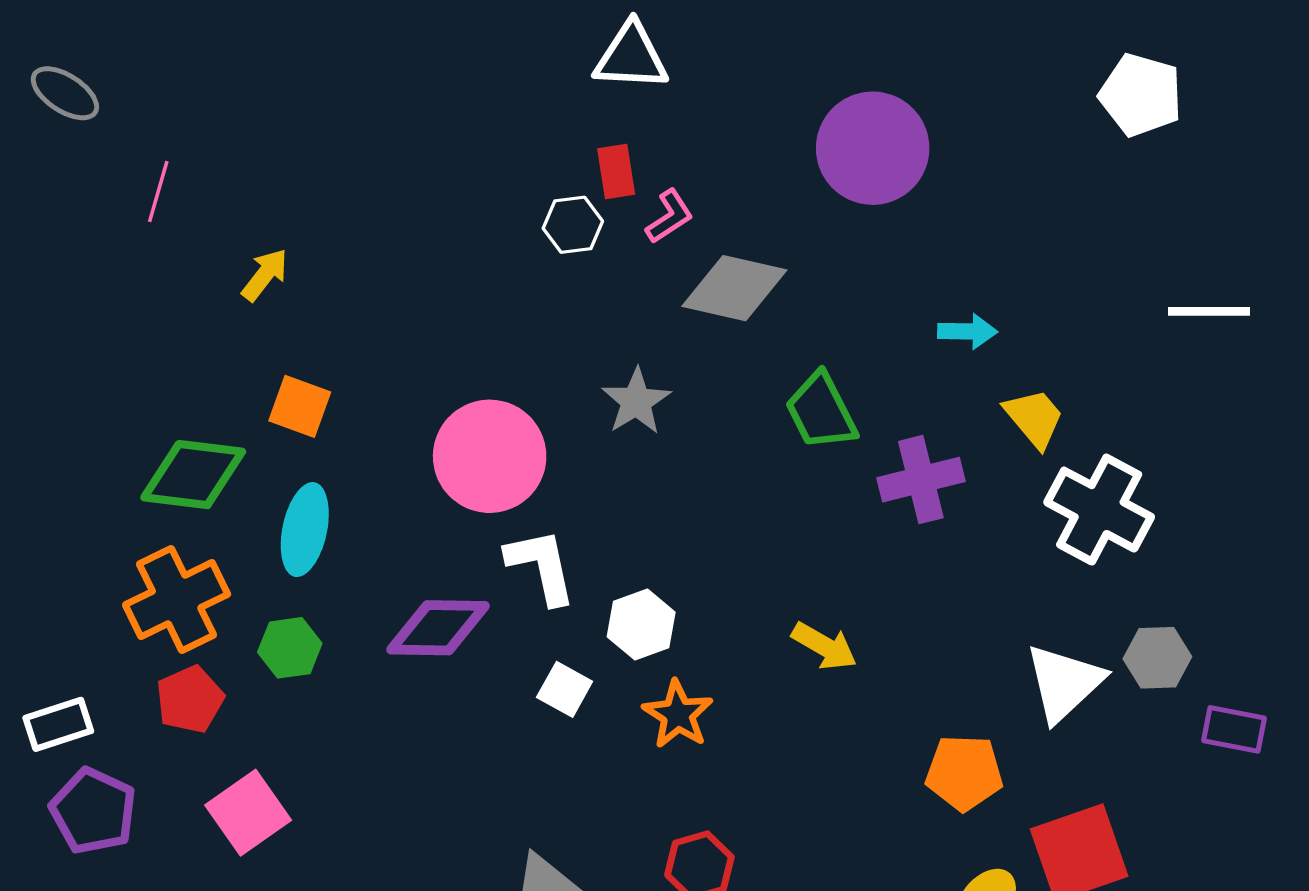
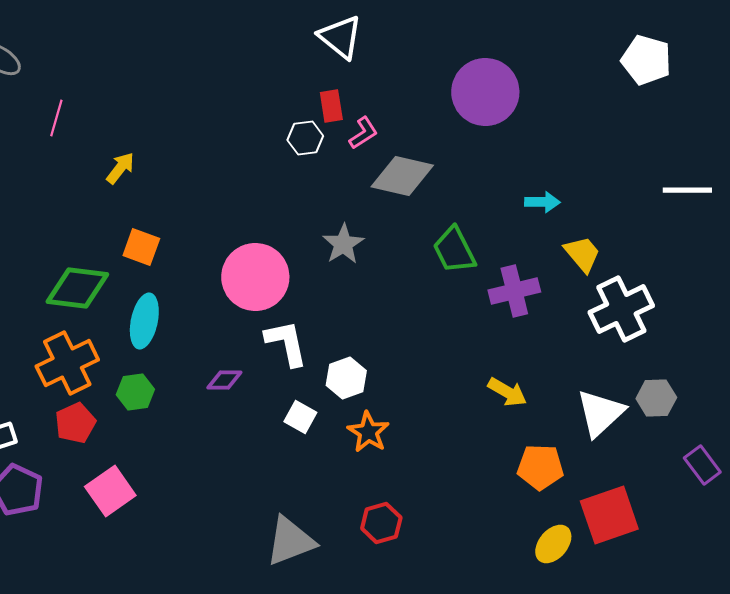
white triangle: (631, 57) -> (340, 37), turned 36
white cross: (1099, 510) -> (621, 309), turned 36
purple diamond: (438, 628) -> (224, 380), size x0.6
yellow arrow: (824, 646) -> (507, 392), moved
purple rectangle: (1234, 729) -> (702, 465), moved, turned 42

